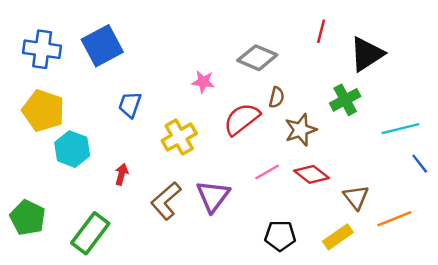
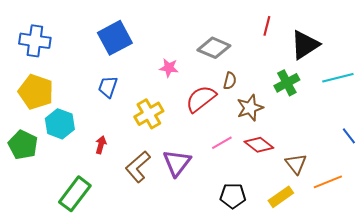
blue square: (102, 46) -> (115, 38), moved
cyan line: (400, 129) -> (338, 78), moved
green pentagon: (28, 218) -> (23, 145), moved

